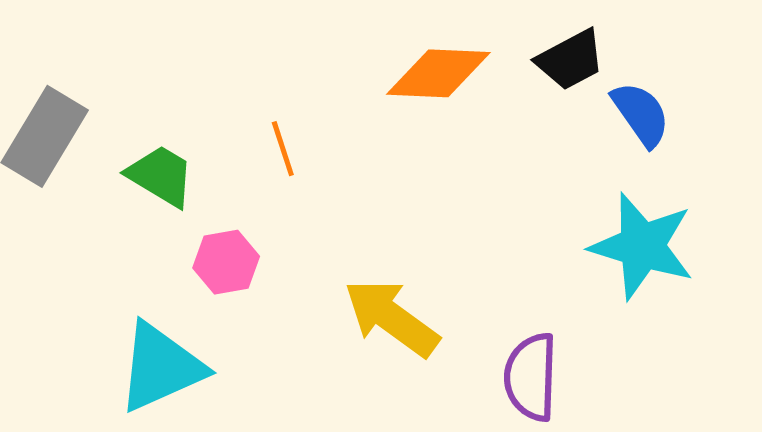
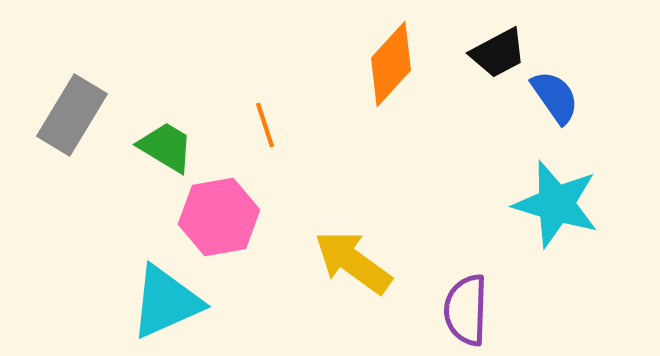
orange diamond: (438, 73) -> (391, 64), turned -50
pink hexagon: (226, 262) -> (219, 217), size x1.5

